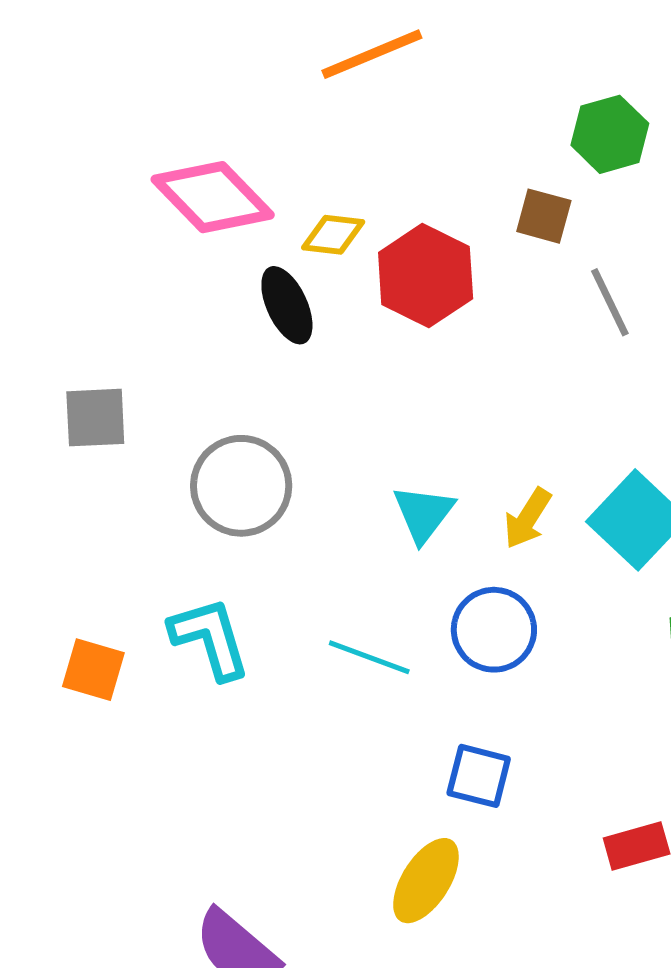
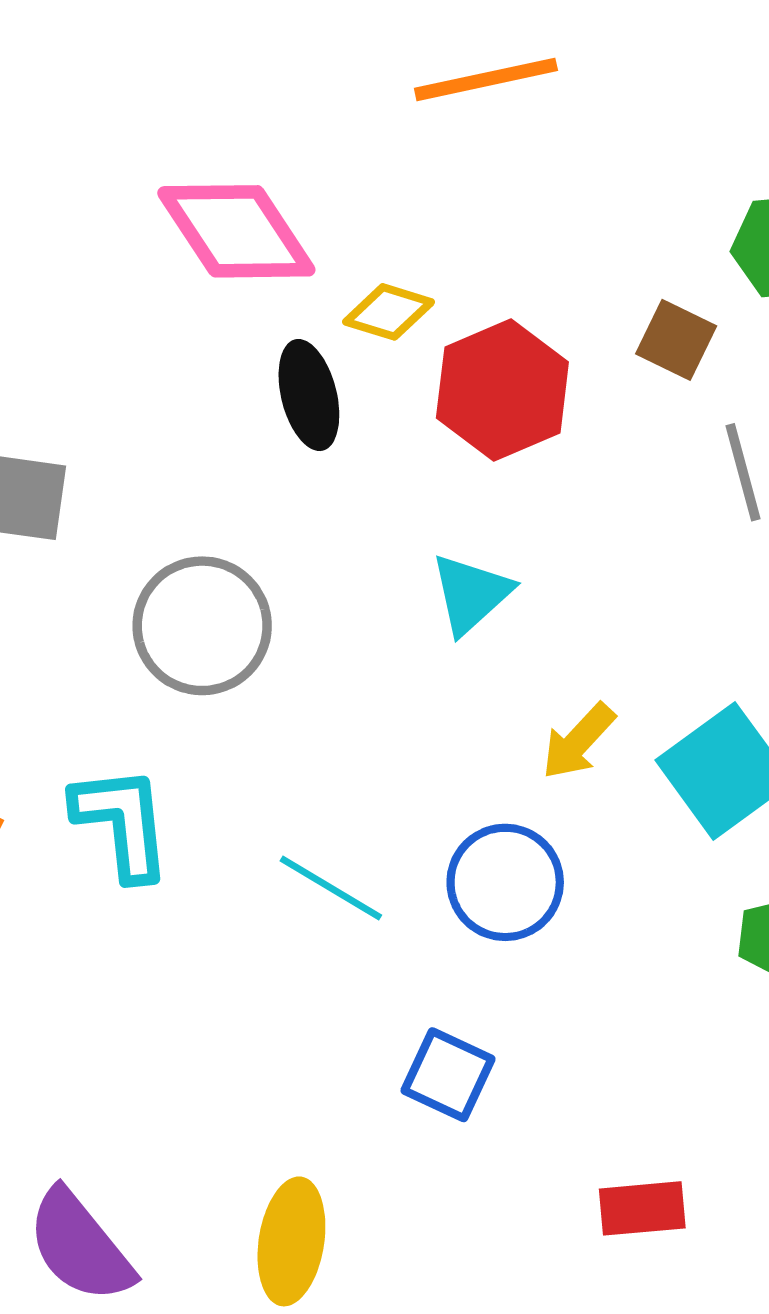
cyan triangle: (423, 514) -> (471, 594), moved
yellow ellipse: (426, 881) -> (291, 1241), moved, turned -34

